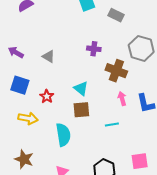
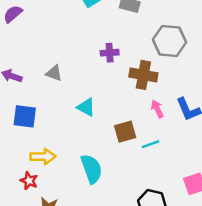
cyan triangle: (81, 89) -> (86, 107), moved
red star: (47, 96) -> (29, 181), moved
brown square: (81, 110) -> (125, 132), moved

